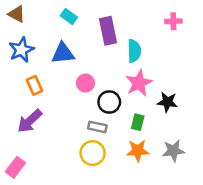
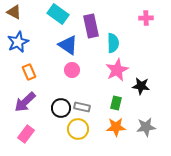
cyan rectangle: (69, 16) -> (58, 14), size x1.5
blue triangle: (63, 53) -> (68, 45), moved, turned 40
black circle: (109, 102) -> (61, 108), moved
pink rectangle: (15, 167) -> (26, 134), moved

